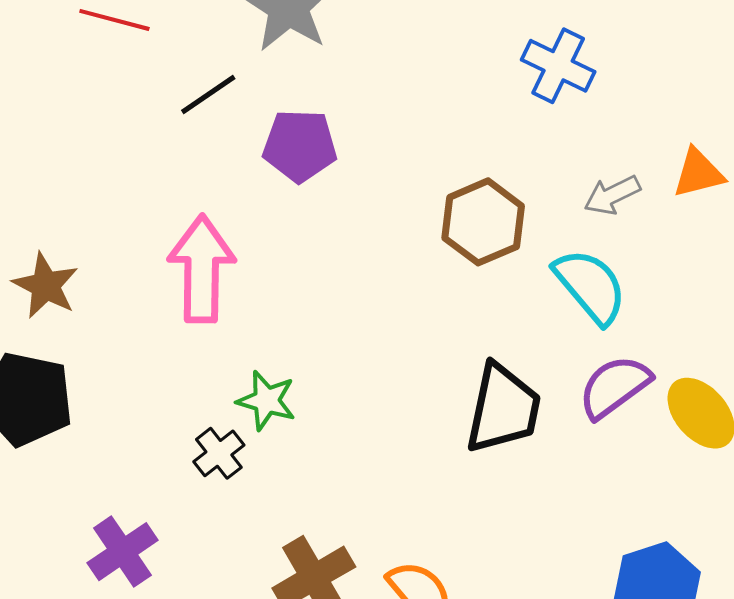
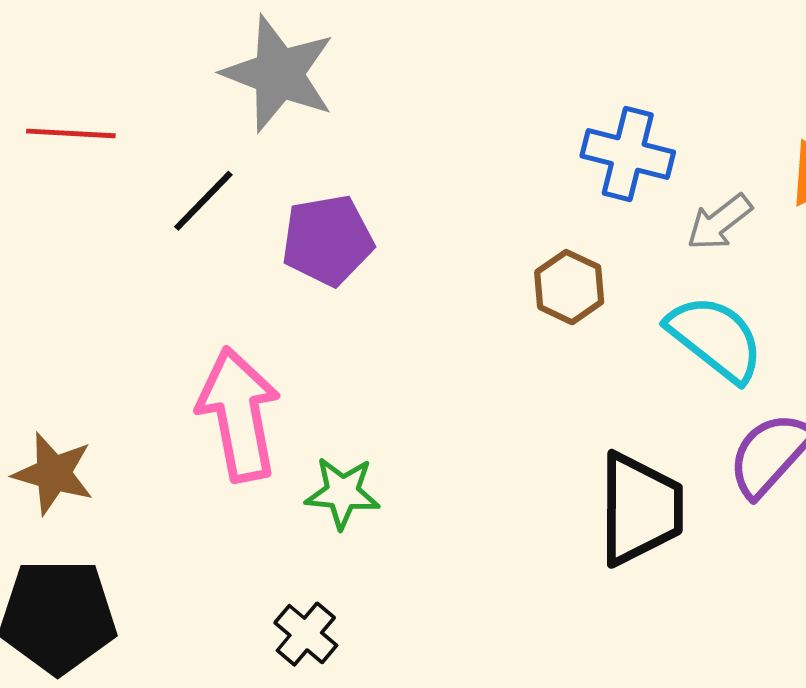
blue cross: (558, 66) -> (628, 154), moved
brown hexagon: (483, 222) -> (569, 287), size x0.7
green star: (266, 401) -> (342, 493), moved

